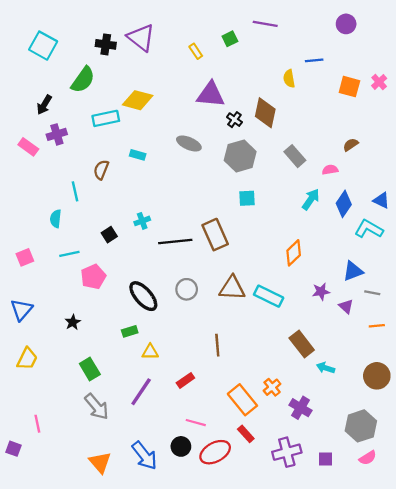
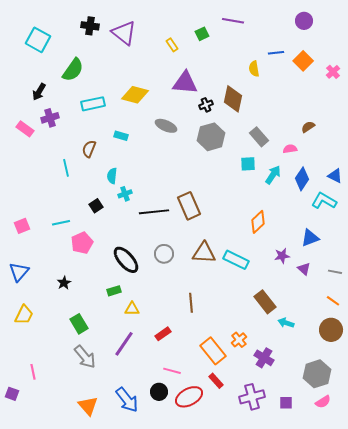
black cross: (106, 44) -> (90, 26), moved
orange square: (349, 87) -> (303, 61), moved, turned 30
yellow diamond: (138, 100) -> (135, 95), moved
black cross: (234, 120) -> (206, 105), turned 32
cyan square: (247, 198) -> (248, 164), moved
cyan semicircle: (56, 219) -> (112, 176), moved
gray line: (372, 293) -> (335, 272), moved
orange line: (377, 326) -> (333, 301), moved, turned 40

